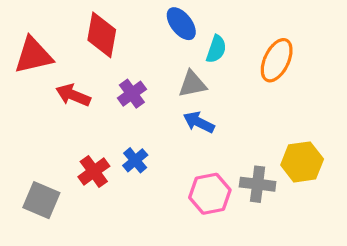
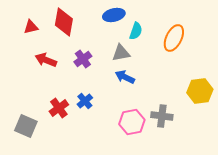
blue ellipse: (181, 24) -> (114, 15), turned -65
red triangle: (33, 55) -> (31, 27), moved, size x0.6
yellow hexagon: (302, 162) -> (200, 91), moved

